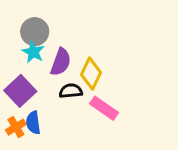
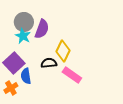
purple semicircle: (61, 62) -> (42, 29), moved
blue semicircle: (33, 123) -> (26, 76), moved

